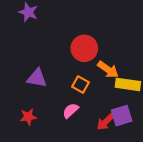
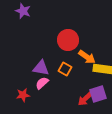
purple triangle: (37, 78) -> (41, 68), moved
pink semicircle: (71, 111) -> (42, 83), moved

